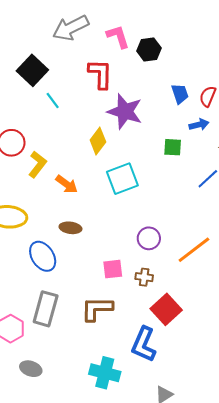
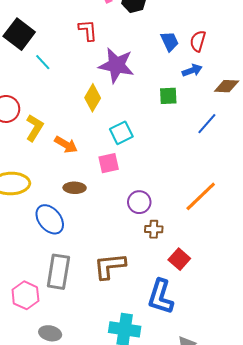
red L-shape: (100, 74) -> (88, 30), size x0.7
cyan square: (122, 179) -> (121, 133), size x0.7
purple circle: (149, 238) -> (139, 202), moved
pink square: (113, 269) -> (109, 163), moved
red square: (166, 309) -> (179, 259), size x0.7

